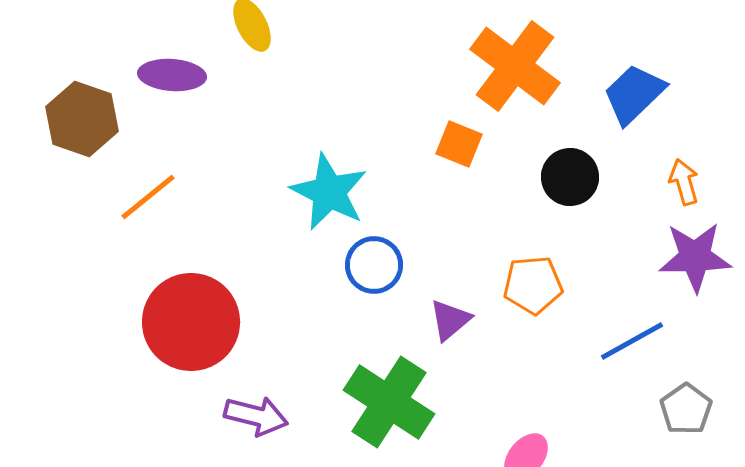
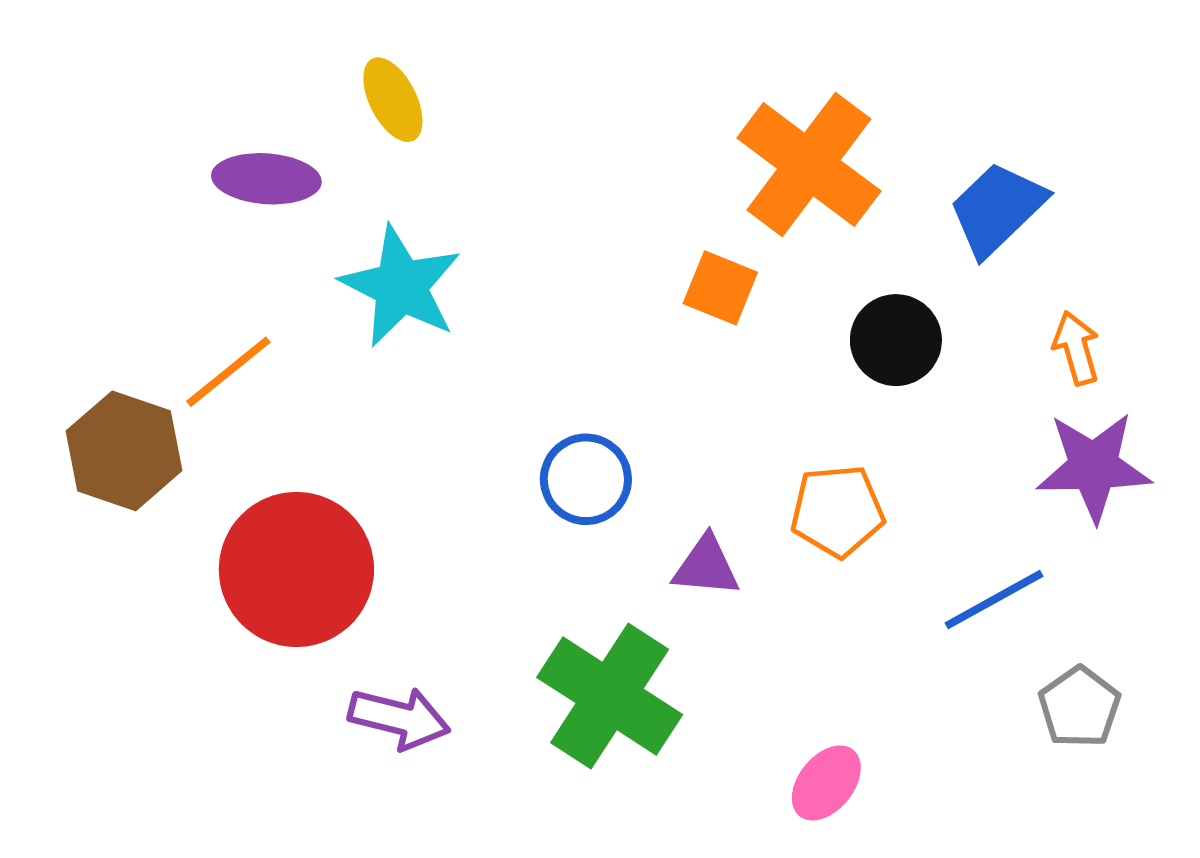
brown hexagon: (82, 119) -> (124, 451), moved
cyan star: (329, 192) -> (401, 286), moved
purple triangle: (450, 320) -> (706, 566), turned 45

